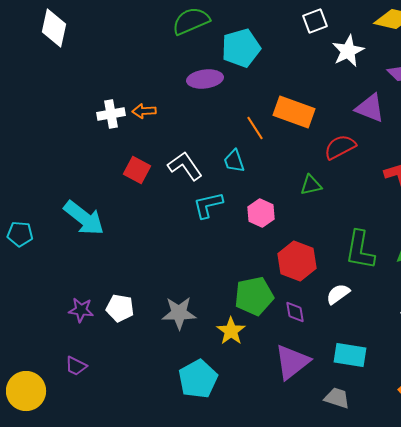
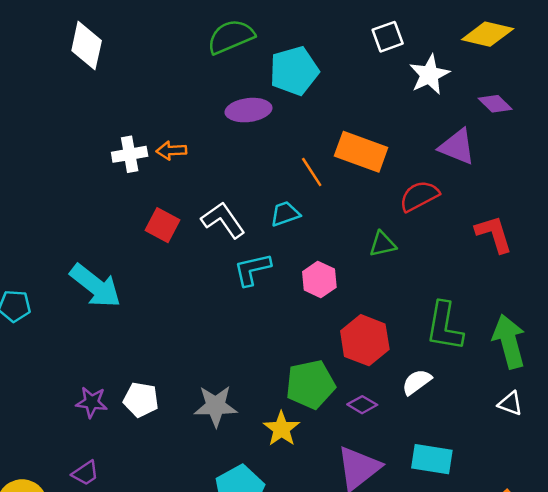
white diamond: (54, 28) -> (87, 46), moved
cyan trapezoid: (234, 161) -> (285, 214), turned 90
purple diamond: (295, 312) -> (362, 405), turned -50
purple trapezoid: (76, 366) -> (85, 473), turned -60

